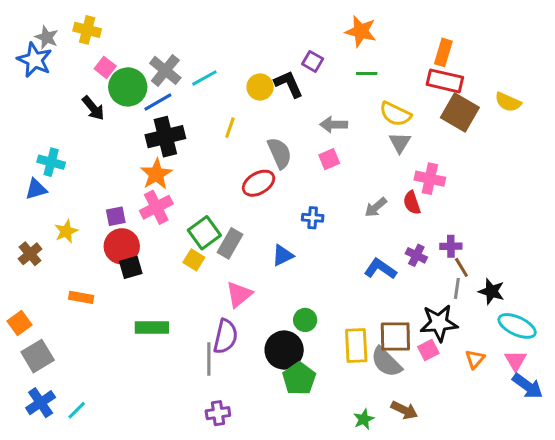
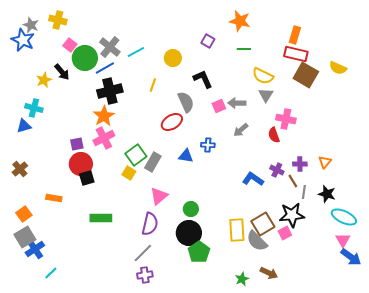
black L-shape: (289, 84) -> (203, 79), moved
gray arrow: (334, 125) -> (237, 103), moved
gray arrow: (376, 207) -> (241, 130), moved
yellow star: (66, 231) -> (44, 80), moved
blue triangle: (283, 255) -> (186, 156), moved, turned 35
brown line: (461, 267) -> (293, 181), moved
green circle: (305, 320) -> (191, 209), moved
orange square: (20, 323) -> (24, 214), moved
brown square: (395, 336) -> (263, 224), turned -30
gray line: (209, 359) -> (143, 253), moved, turned 45
orange triangle: (475, 359) -> (325, 162), moved
blue cross: (41, 403) -> (35, 249), moved

